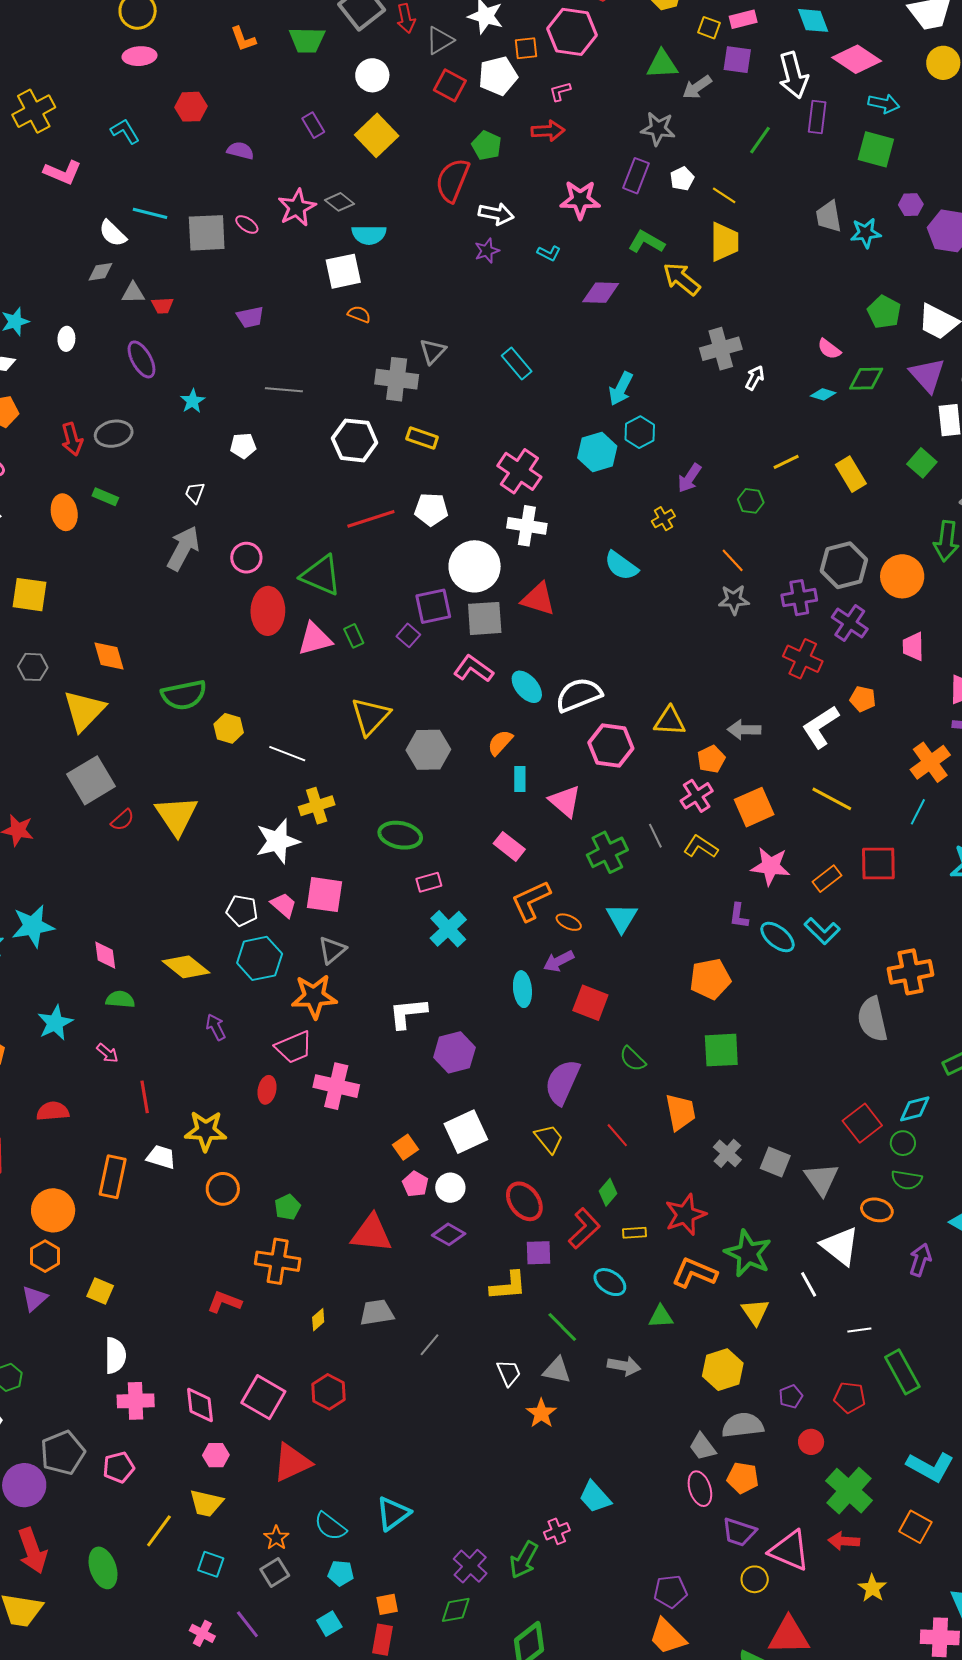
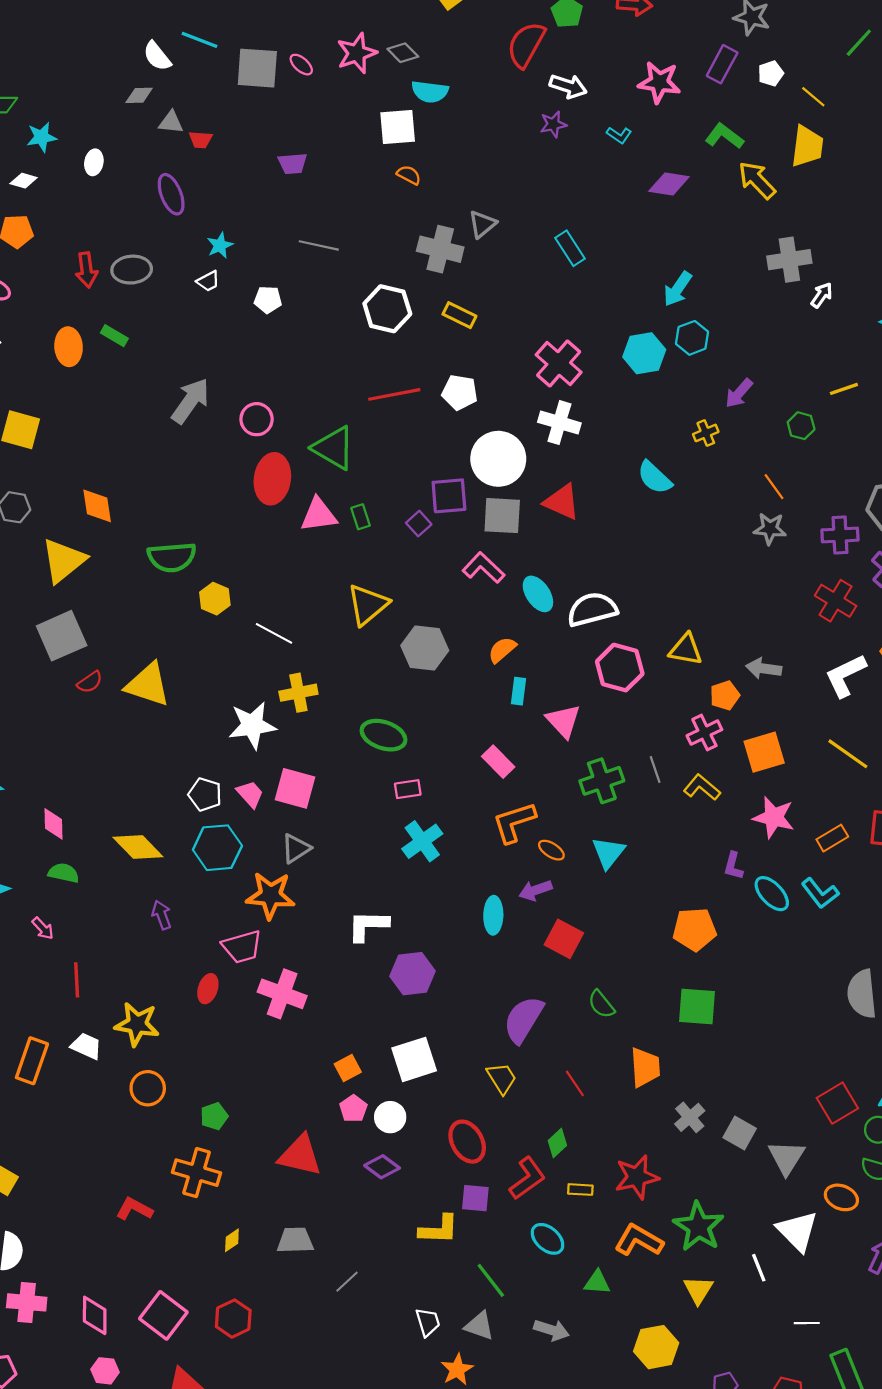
white trapezoid: (195, 493) -> (208, 281), moved, turned -145
yellow triangle: (176, 816) -> (148, 685), turned -45

